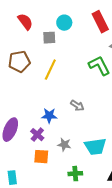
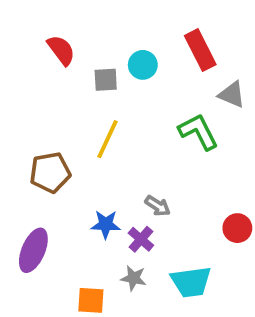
cyan circle: (64, 23) -> (143, 65), moved
brown pentagon: (19, 62) -> (50, 172), moved
purple cross: (37, 135) -> (141, 239), moved

